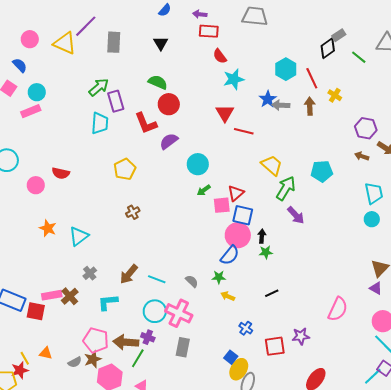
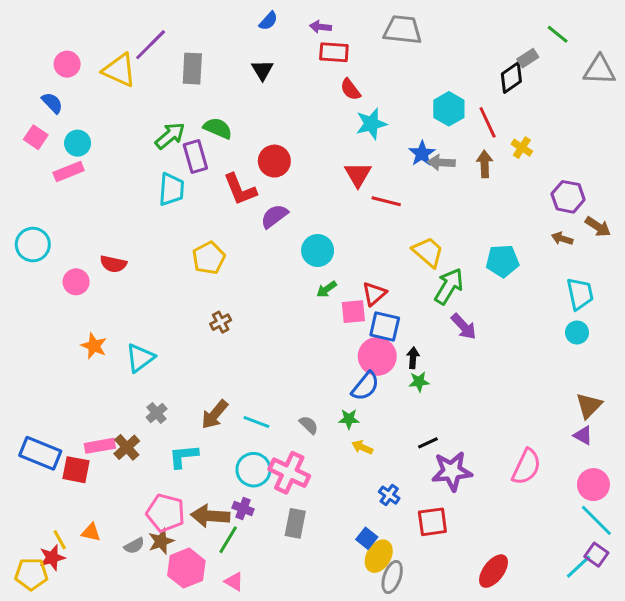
green line: (359, 57) -> (558, 34), moved
green semicircle: (158, 82) -> (218, 128), moved
purple star: (301, 336) -> (452, 471), moved, size x1.5

